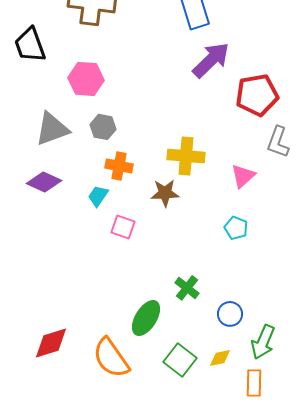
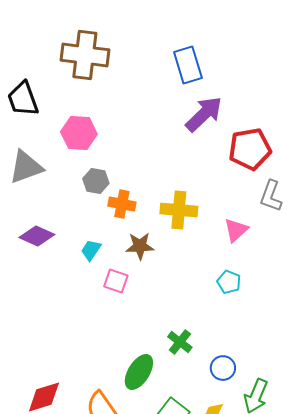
gray triangle: (52, 129) -> (26, 167), moved
orange cross: (119, 166) -> (122, 204), moved
brown star: (165, 193) -> (140, 246), moved

